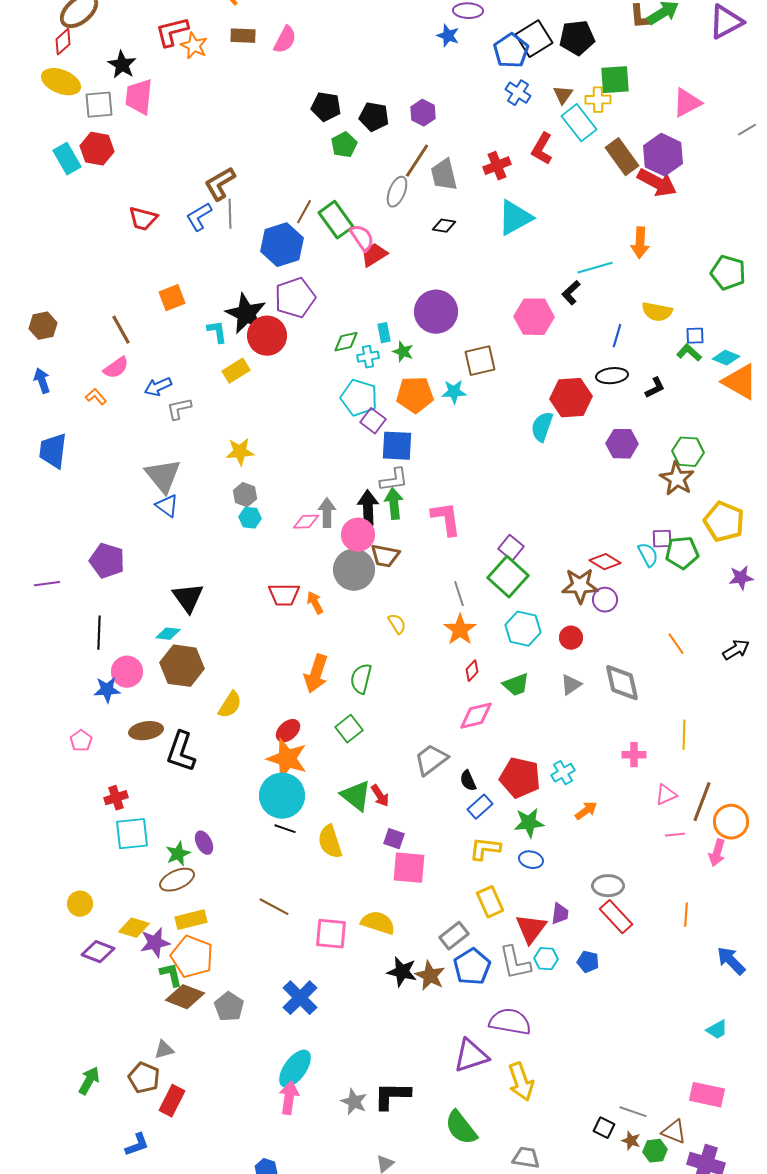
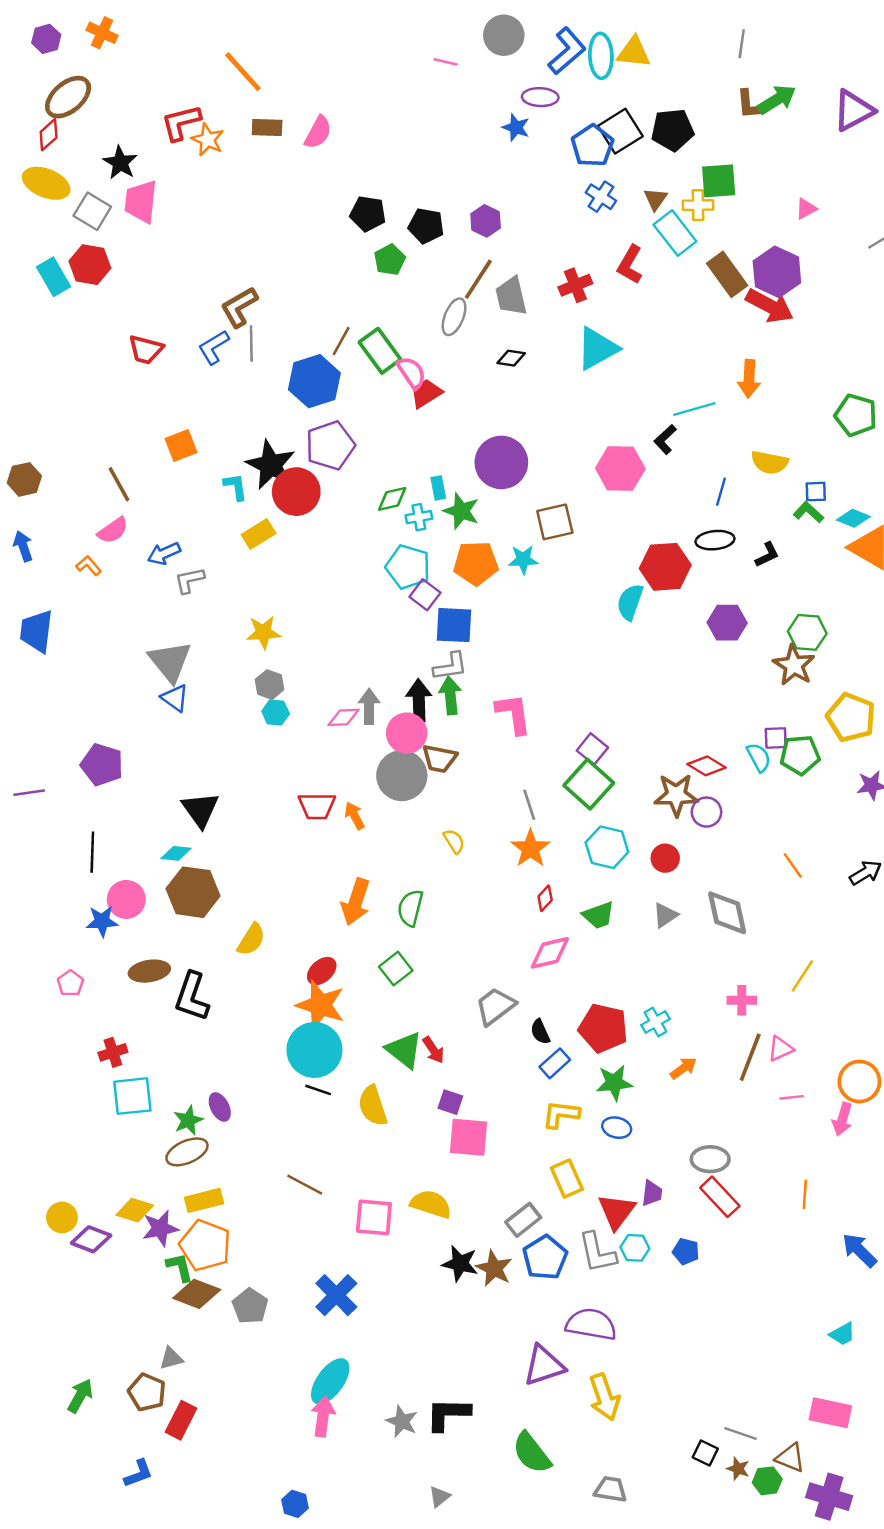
pink triangle: (687, 103) -> (806, 209), size x0.6
gray square: (99, 105) -> (92, 211), turned 36
green star: (403, 352) -> (461, 511), size x1.4
yellow line: (684, 735) -> (802, 976), turned 32
brown line: (702, 802) -> (750, 1057), moved
yellow circle: (80, 904) -> (62, 1217), moved

